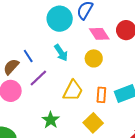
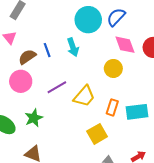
cyan arrow: (61, 53) -> (73, 47), moved
purple line: (38, 78) -> (57, 87), moved
green star: (51, 120) -> (34, 118), moved

